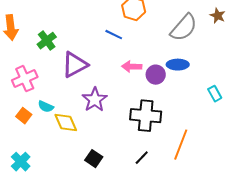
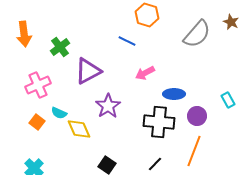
blue ellipse: (178, 65) -> (174, 94), moved
pink arrow: (132, 67) -> (145, 73), turned -30
purple circle: (156, 75) -> (197, 116), moved

